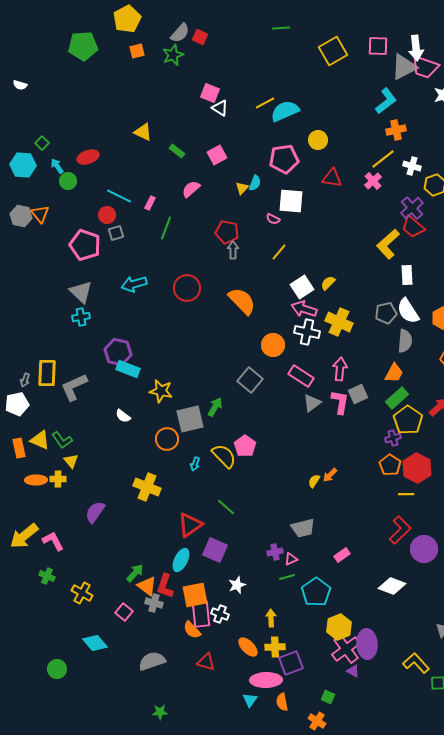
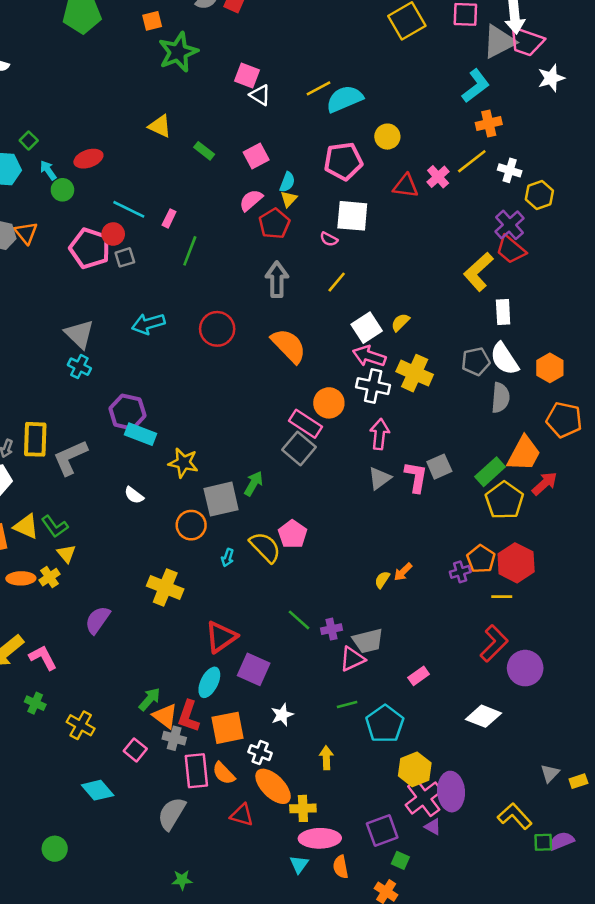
green star: (173, 55) -> (178, 52), moved, size x1.4
pink cross: (373, 181) -> (438, 177), moved
cyan semicircle: (255, 183) -> (287, 182), moved
pink semicircle: (191, 189) -> (251, 200), moved
red pentagon: (227, 232) -> (274, 224), moved, turned 30
pink pentagon: (85, 245) -> (90, 248), moved
gray arrow: (233, 250) -> (277, 279), size x1.5
cyan cross: (81, 317) -> (79, 367), turned 36
pink arrow: (340, 369) -> (380, 434), moved
orange trapezoid: (394, 373) -> (524, 454), moved, size x1.4
pink rectangle: (301, 376) -> (306, 424), moved
purple cross: (393, 438) -> (460, 572), moved
yellow cross: (58, 479) -> (49, 577), turned -35
green line: (226, 507) -> (299, 620), moved
purple cross: (275, 552) -> (331, 629), moved
pink triangle: (291, 559) -> (352, 659), moved, size x1.5
pink rectangle: (201, 614) -> (196, 771), moved
orange ellipse: (248, 647) -> (273, 786), moved, size x1.4
yellow cross: (275, 647) -> (303, 808), moved
gray semicircle: (152, 661) -> (172, 814), turned -40
purple square: (291, 663) -> (382, 831), moved
green circle: (57, 669) -> (55, 849), moved

